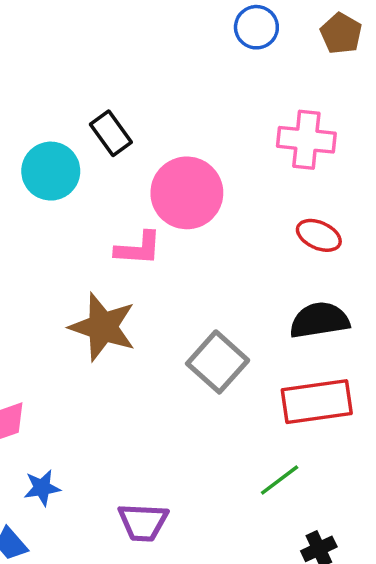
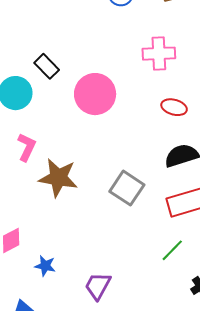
pink L-shape: (138, 248) -> (27, 147), moved, turned -60
blue star: (42, 488) -> (45, 266), moved, turned 30
purple trapezoid: (143, 522) -> (98, 286), turned 124

